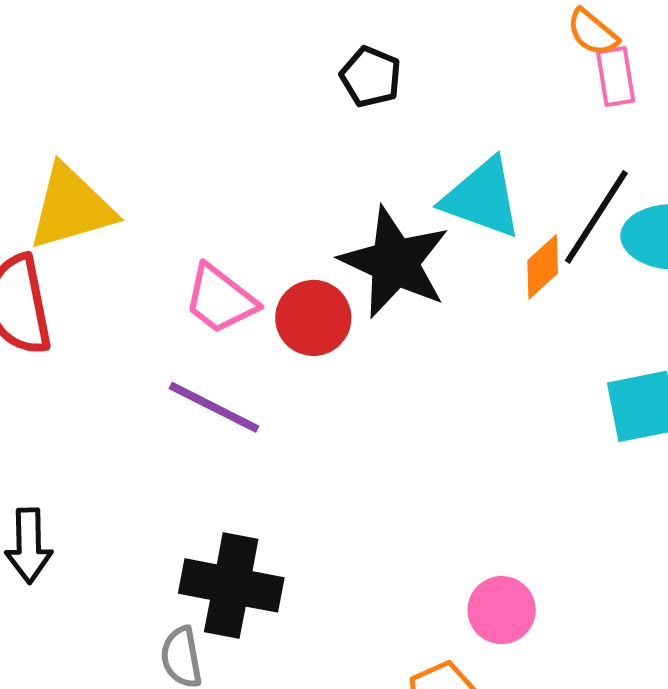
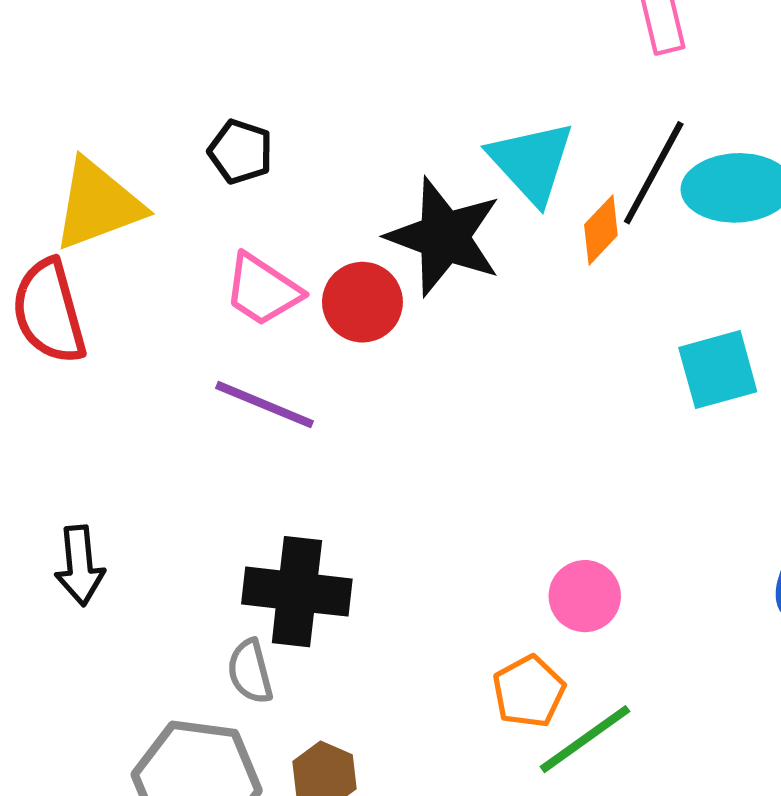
black pentagon: (371, 77) -> (241, 152), moved
cyan triangle: (482, 198) -> (531, 162), turned 32

